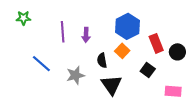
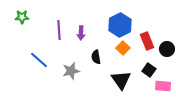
orange square: (122, 51) -> (123, 48), moved
black square: (148, 70) -> (149, 70), moved
black triangle: (112, 85) -> (121, 80), moved

